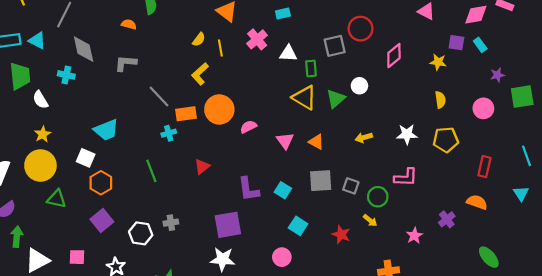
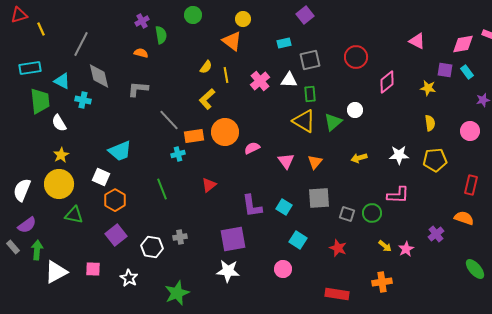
pink cross: (257, 39) -> (260, 81), moved
cyan triangle: (37, 40) -> (62, 81), moved
gray square: (335, 46) -> (310, 60), moved
orange triangle: (316, 142) -> (315, 162), turned 42
gray square: (351, 186) -> (347, 214), moved
yellow arrow: (370, 220) -> (385, 246), moved

